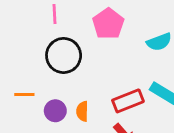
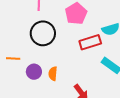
red rectangle: (128, 101) -> (90, 42), moved

